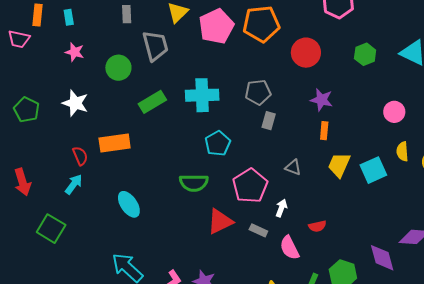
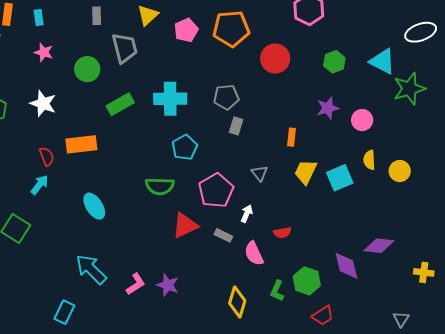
pink pentagon: (216, 26) -> (186, 30), size x0.7
purple star: (322, 100) -> (328, 108), moved, turned -30
gray triangle: (293, 167) -> (260, 173), turned 30

